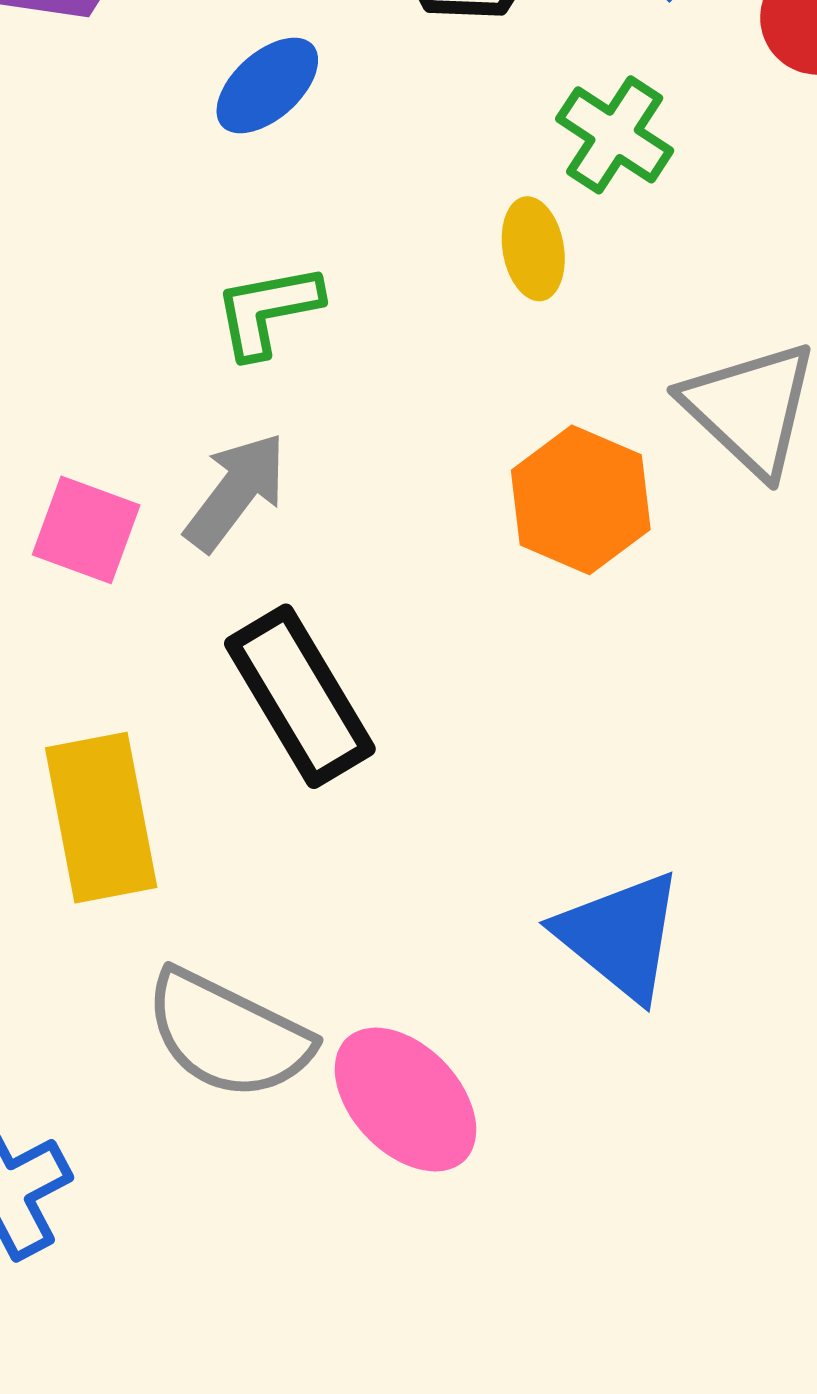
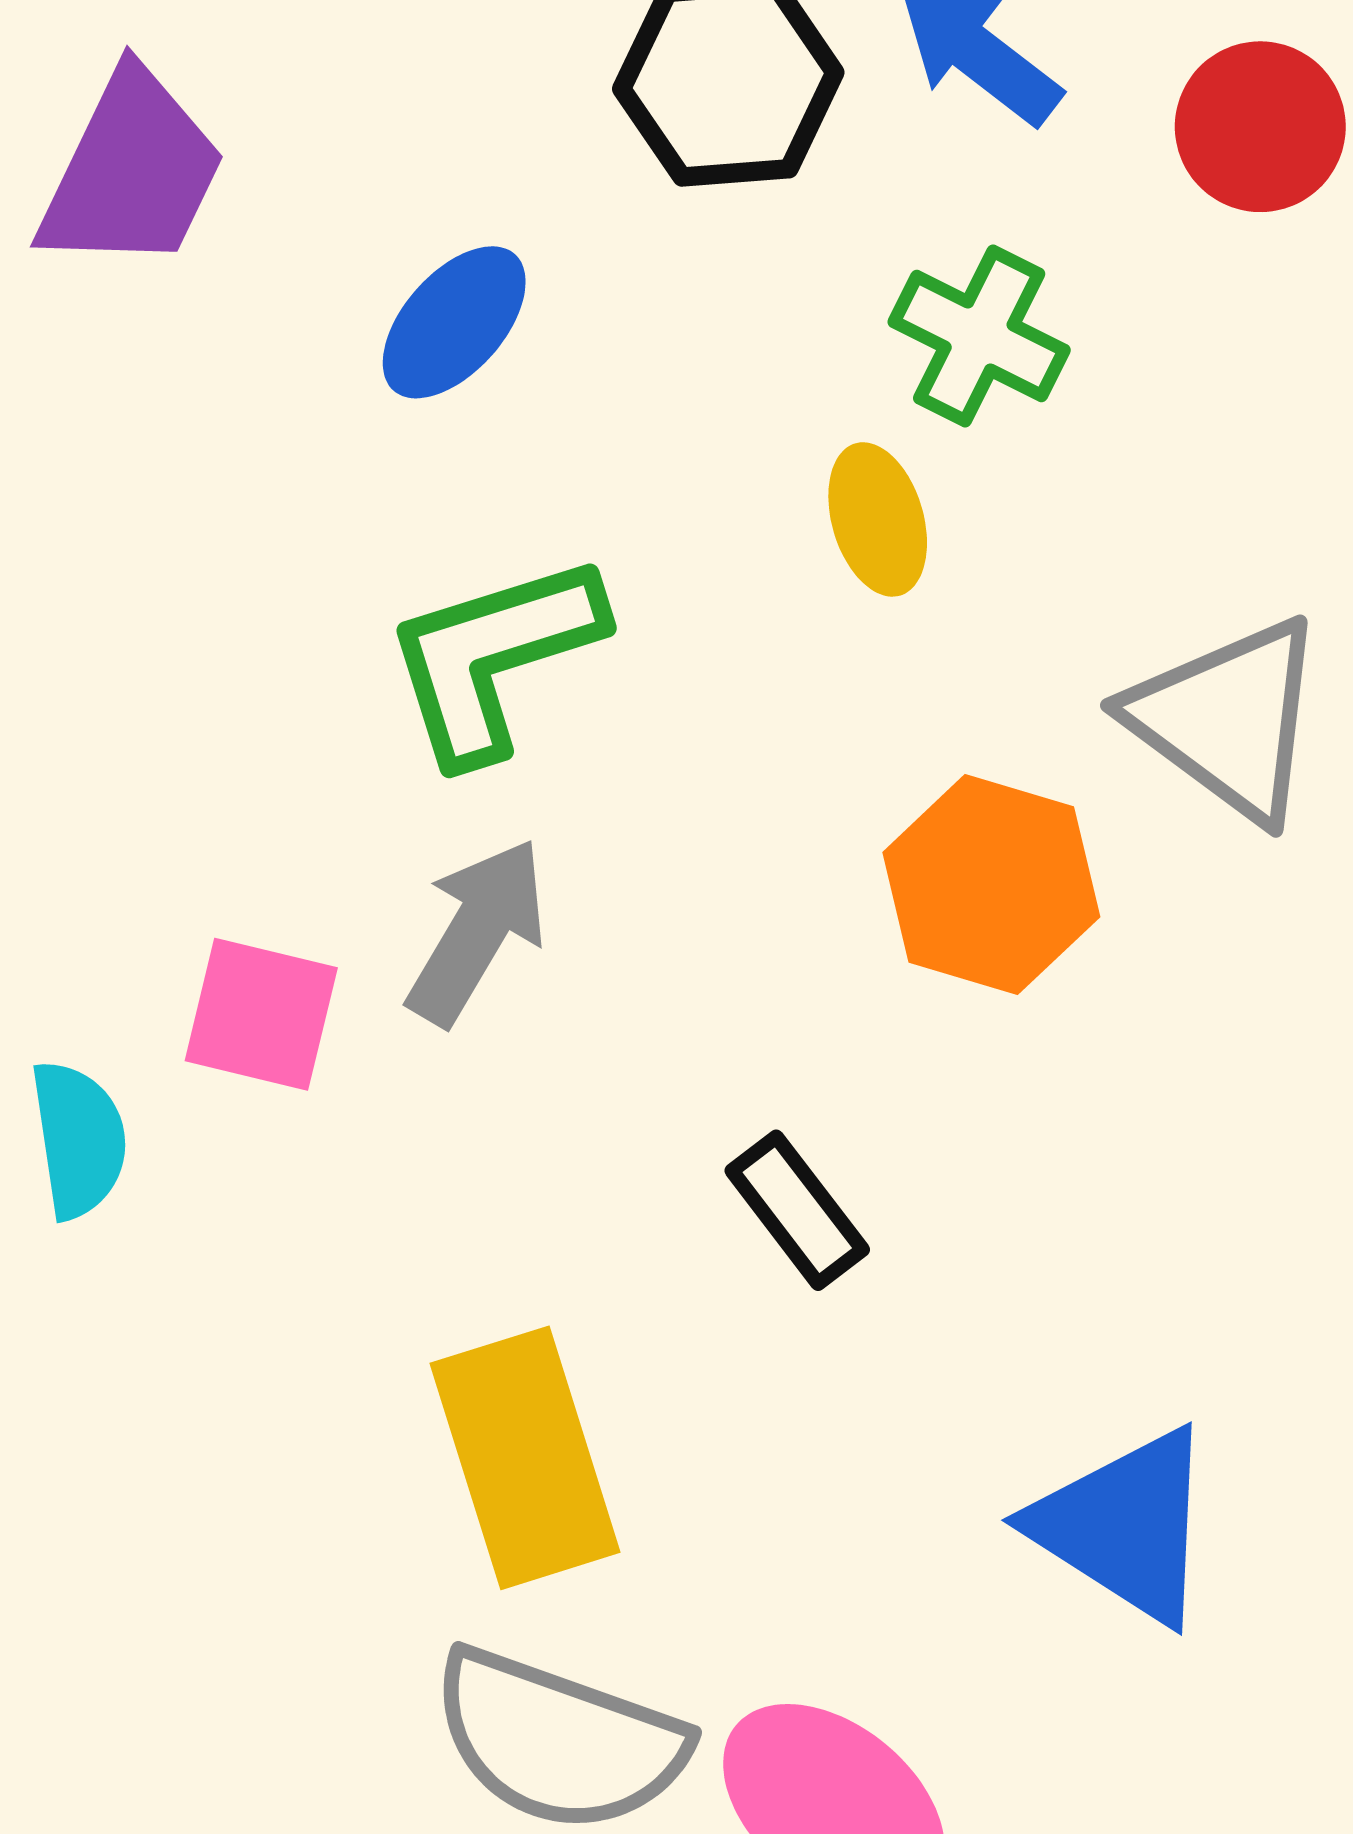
green L-shape: (268, 311) -> (493, 657), size x1.4
black rectangle: (300, 696) -> (797, 1210), moved, size x0.6
yellow rectangle: (101, 818) -> (525, 1458), moved

